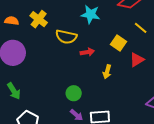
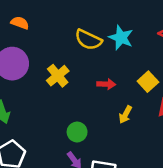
yellow cross: (39, 19) -> (58, 76), moved
yellow semicircle: (66, 37) -> (88, 40), moved

